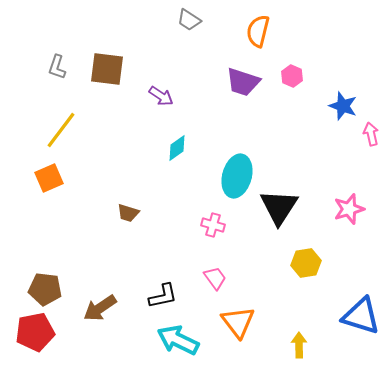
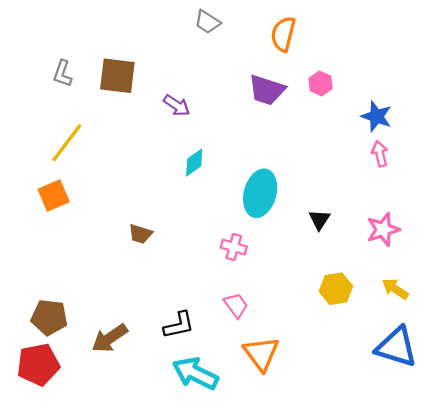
pink arrow: (371, 134) -> (380, 154), moved
black triangle: (279, 207) -> (319, 220), moved, size x0.5
yellow arrow: (299, 345) -> (395, 289), moved, turned -55

